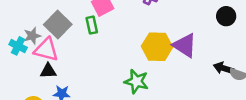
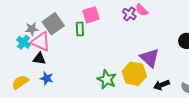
cyan cross: (18, 46) -> (24, 42), moved
yellow hexagon: (157, 47) -> (134, 74), moved
black arrow: (224, 68) -> (161, 85), moved, turned -49

